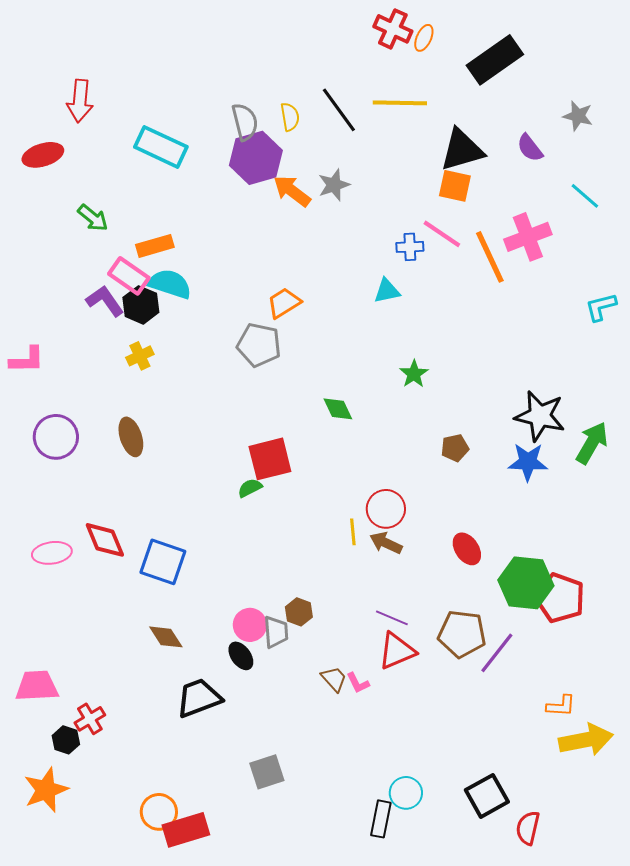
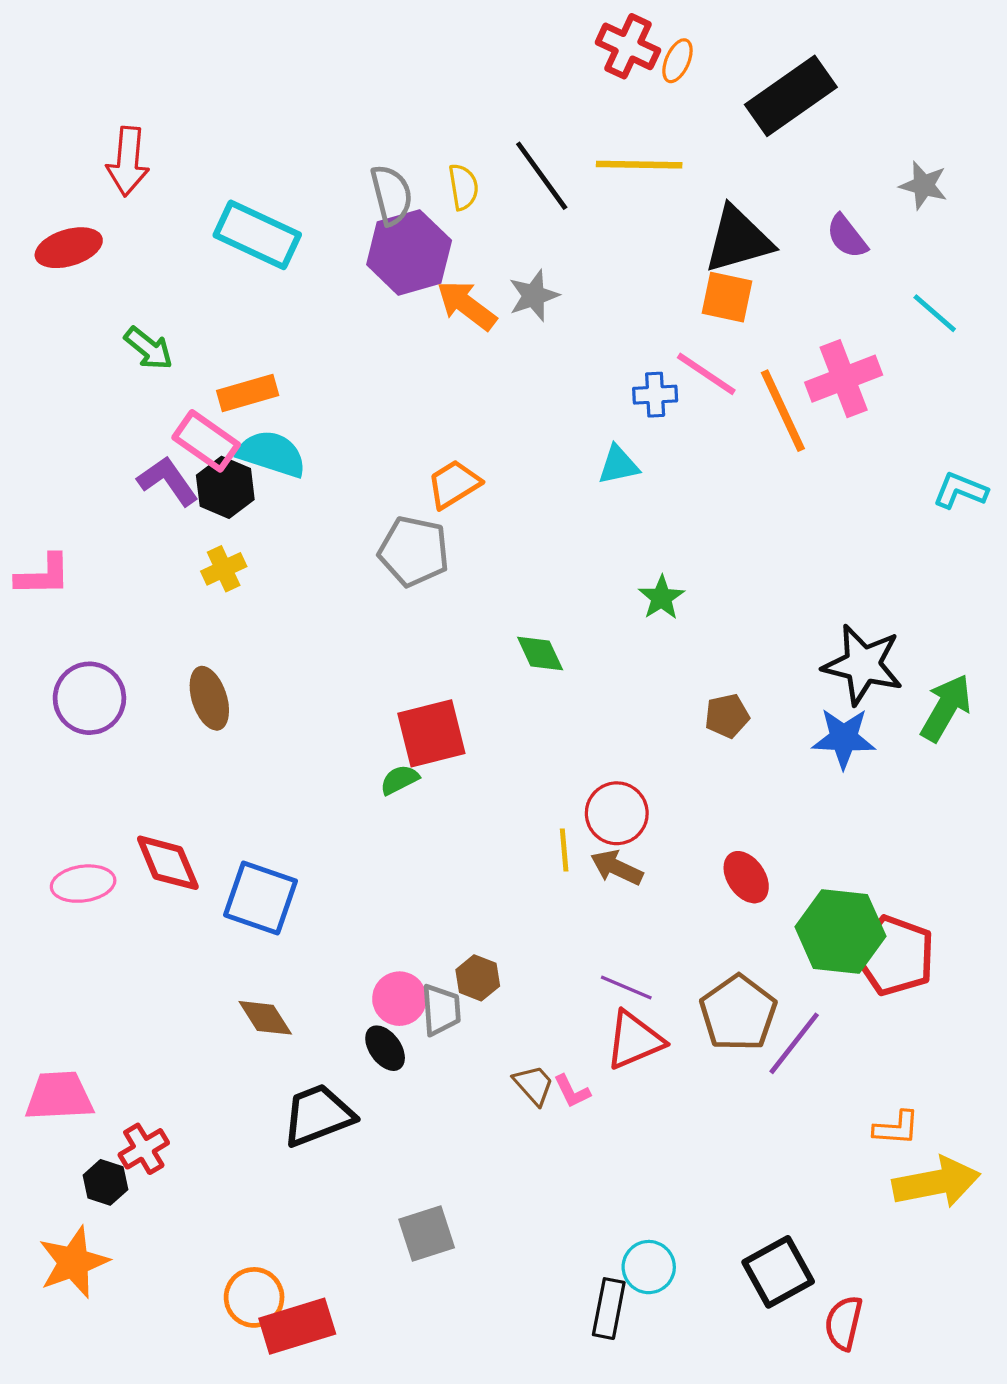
cyan L-shape: (601, 307) -> (960, 491), turned 36
brown pentagon: (462, 634) -> (738, 1013), turned 30

